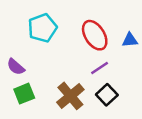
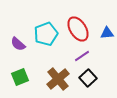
cyan pentagon: (42, 28) -> (46, 34), moved
purple semicircle: (16, 67) -> (18, 44), moved

